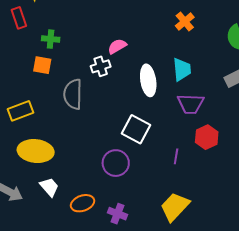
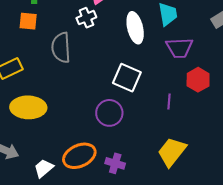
white trapezoid: (49, 187) -> (44, 168), moved, turned -85
orange ellipse: (83, 203) -> (79, 156), size x1.4

